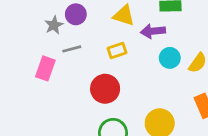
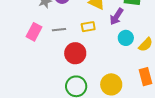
purple arrow: (153, 31) -> (116, 17), turned -60
gray line: (72, 49) -> (59, 30), moved

